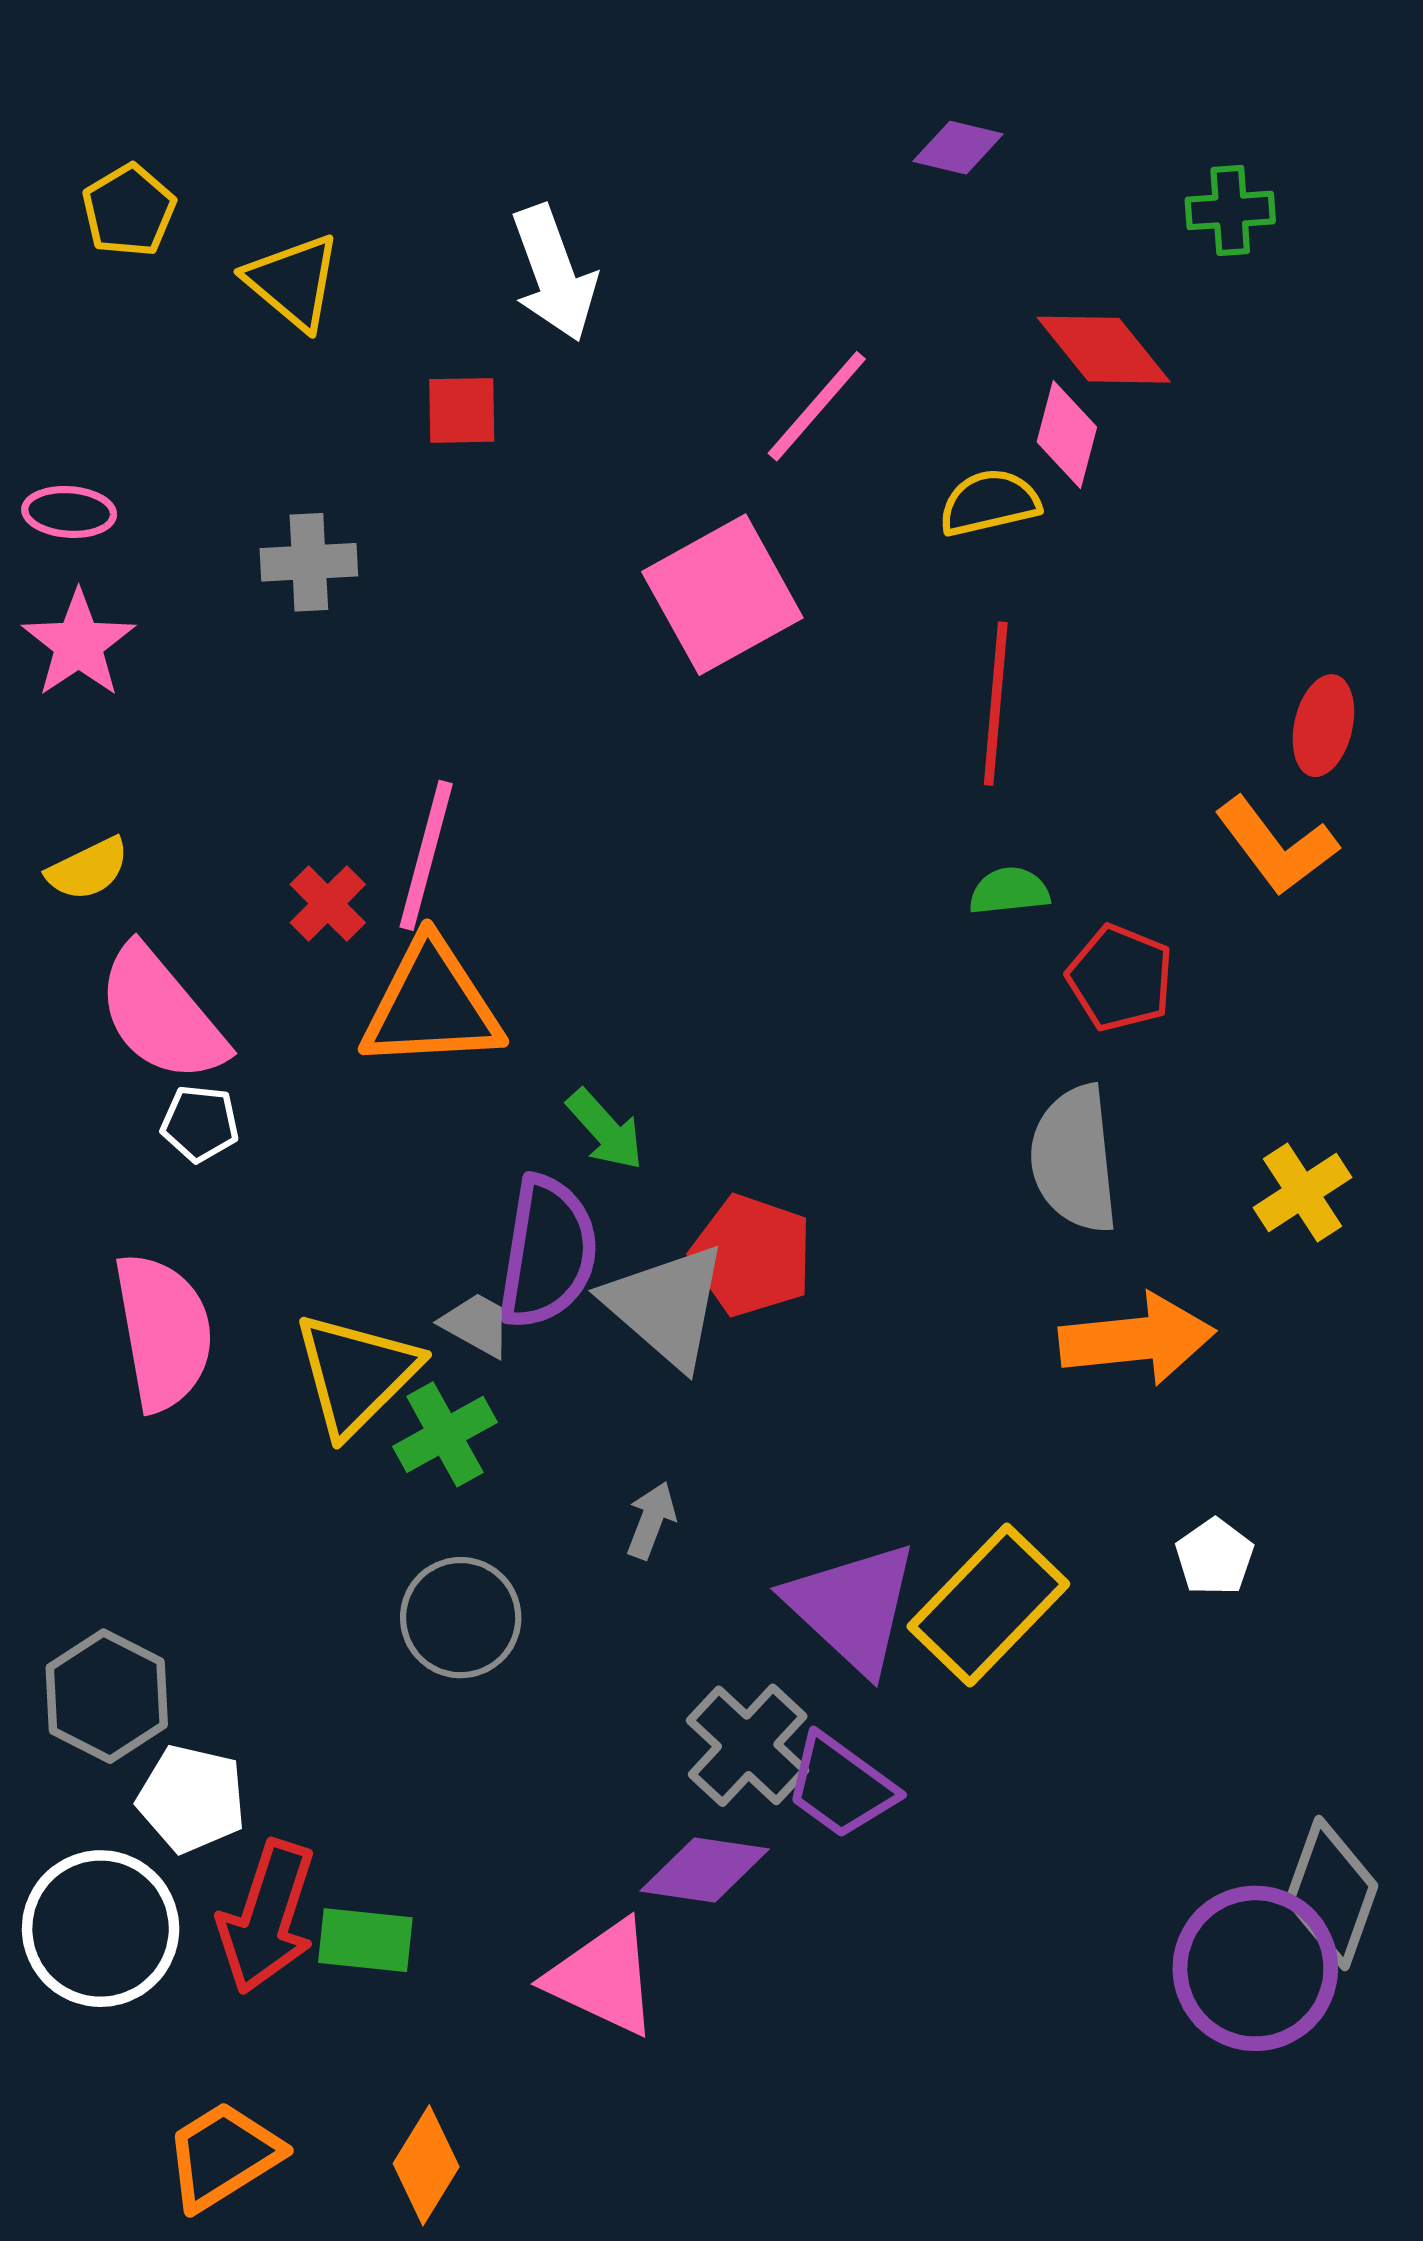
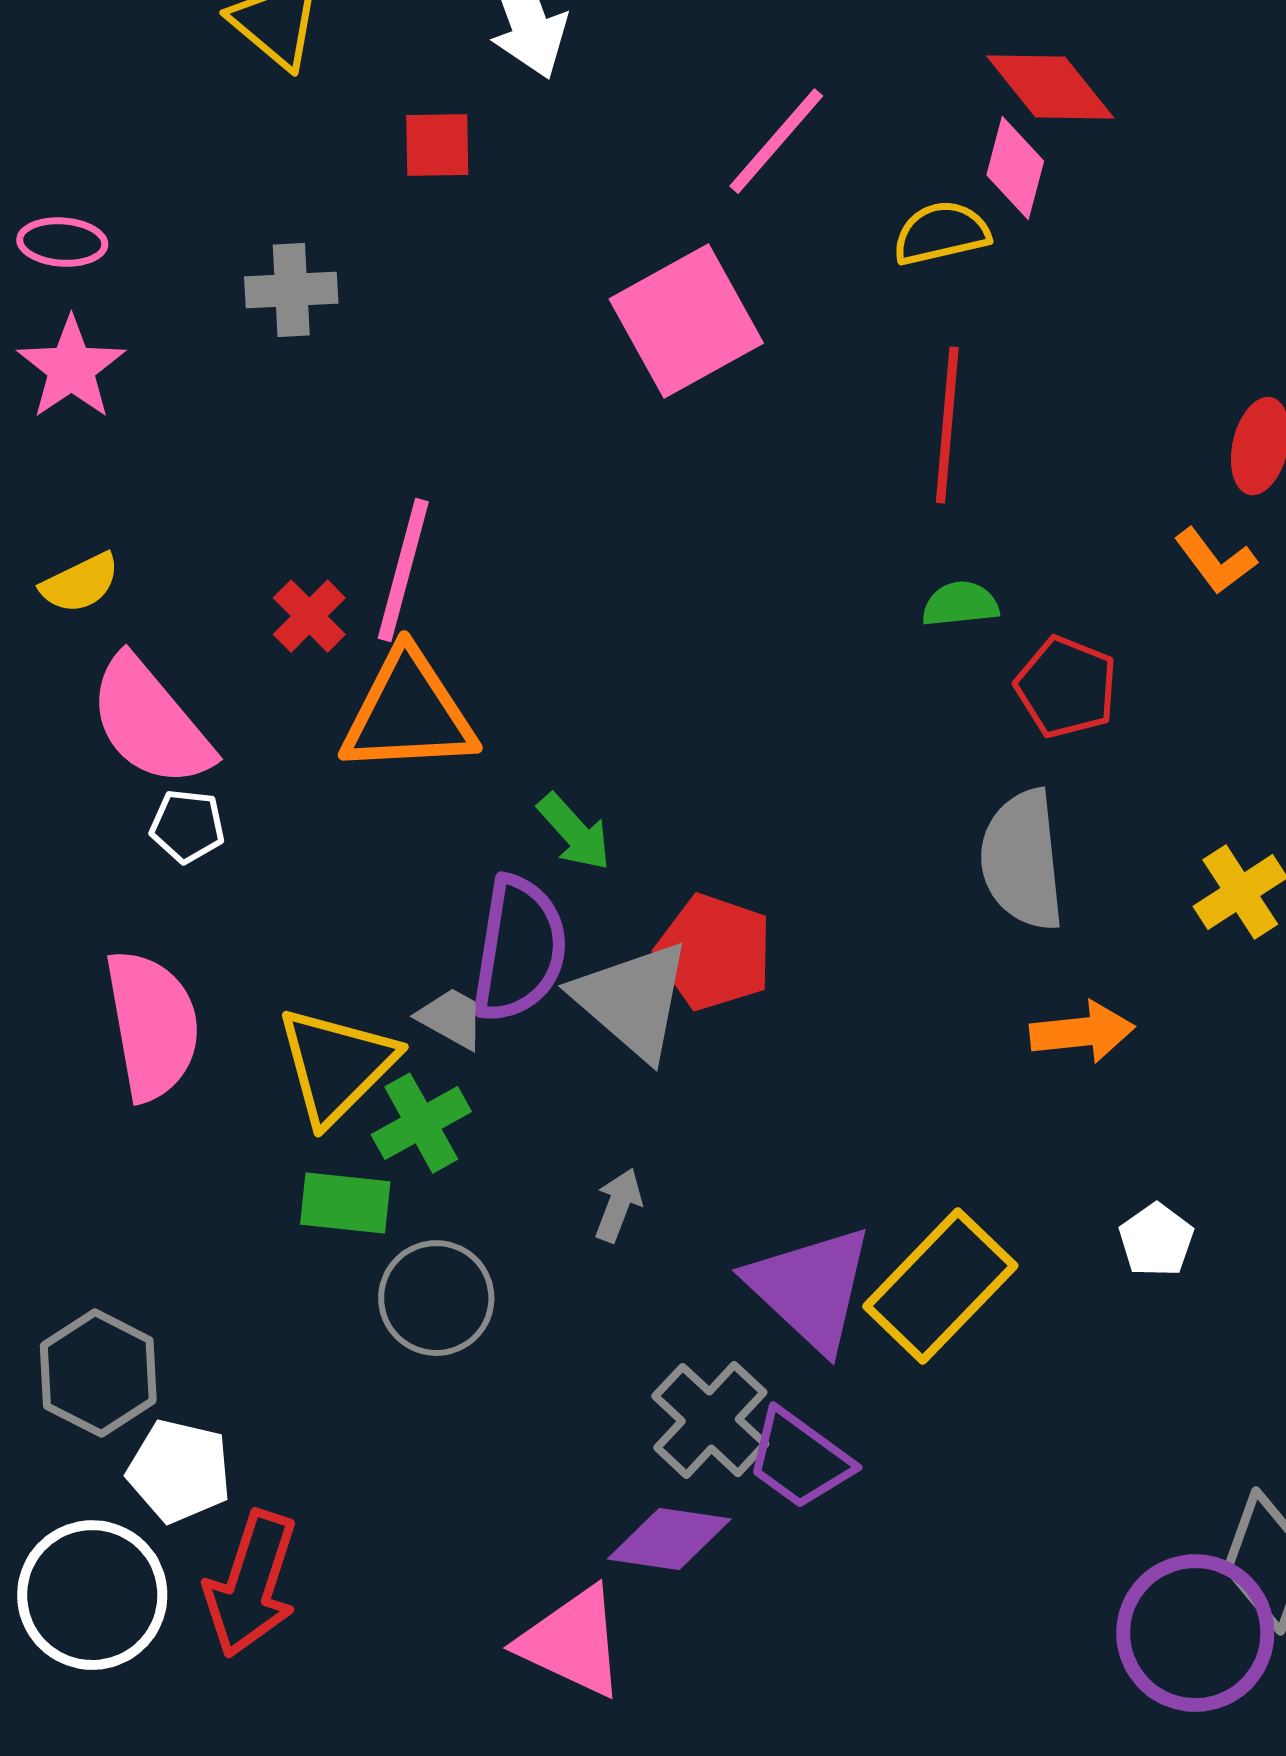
orange L-shape: (1276, 846) -> (1215, 561), size x0.7
orange arrow: (1137, 1339) -> (1082, 1032), size x0.7
green rectangle: (365, 1940) -> (345, 1203), moved

